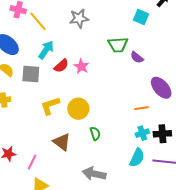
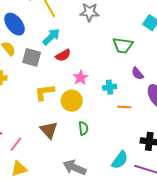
purple semicircle: (137, 57) -> (137, 73), moved
pink star: (81, 66) -> (81, 78), moved
orange line: (142, 108) -> (124, 107), moved
cyan cross: (142, 133) -> (110, 87), moved

